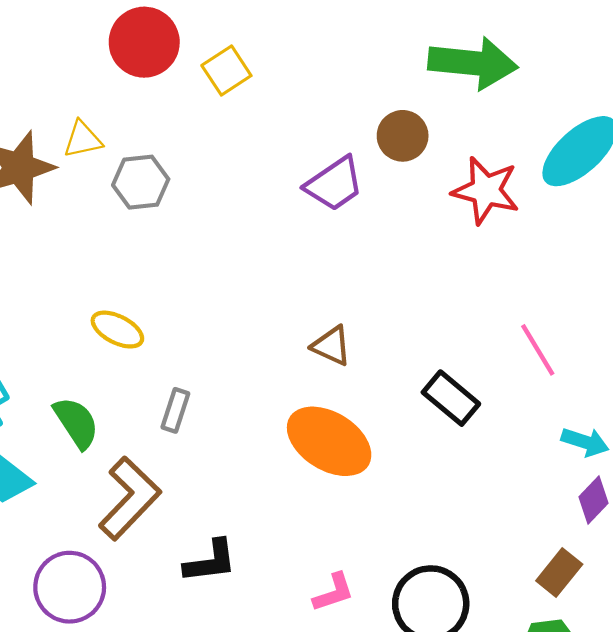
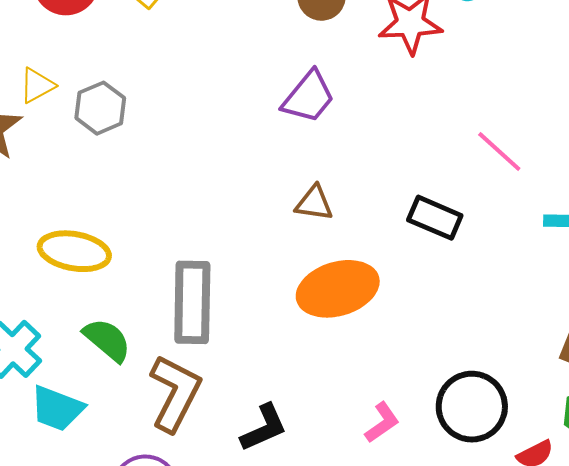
purple trapezoid: (334, 184) -> (308, 97), moved
yellow ellipse: (117, 330) -> (74, 251), moved, size x1.4
gray rectangle: (175, 410) -> (192, 302), size x2.0
orange ellipse: (329, 441) -> (338, 289), turned -32

